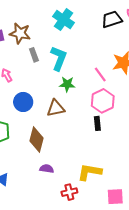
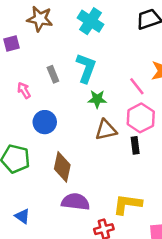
brown star: (20, 33) -> (40, 19), moved
gray rectangle: (34, 55) -> (53, 74), moved
brown triangle: (56, 108) -> (106, 130), moved
purple semicircle: (47, 169) -> (75, 202), size x1.6

